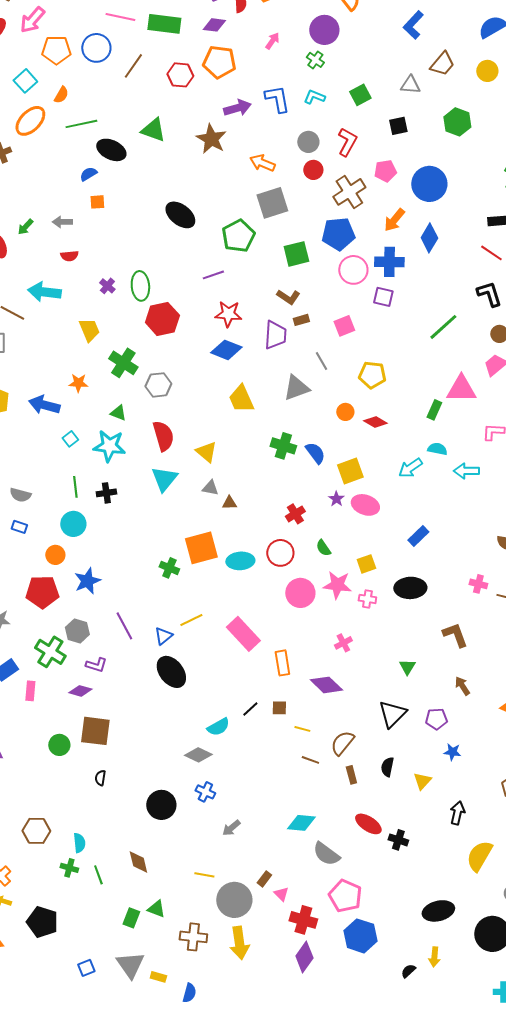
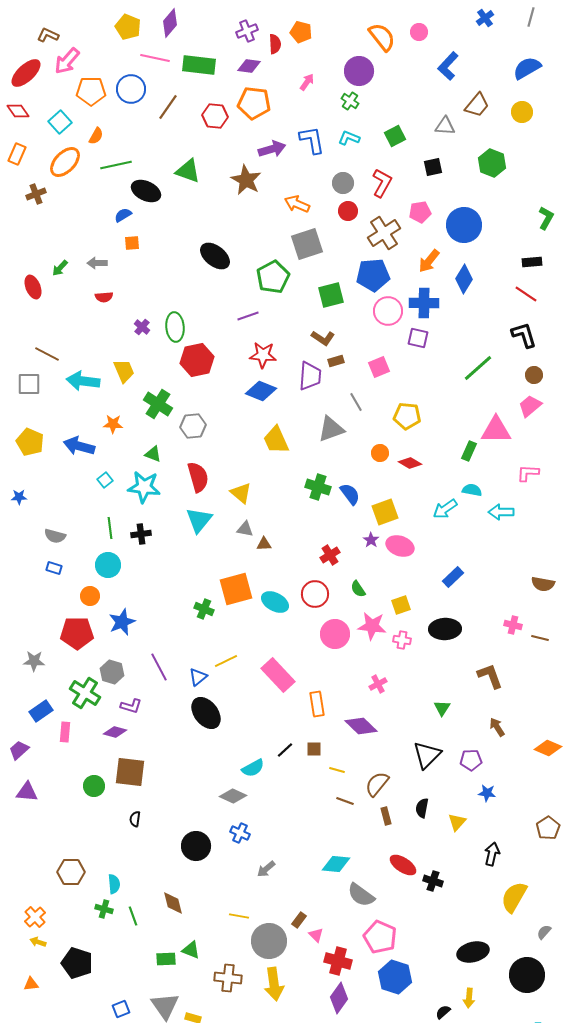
cyan arrow: (44, 292) -> (83, 381), moved
cyan ellipse: (240, 561) -> (275, 602), turned 32
green rectangle: (131, 918) -> (166, 959), turned 66

